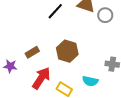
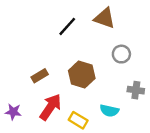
gray circle: (105, 15) -> (121, 54), moved
purple star: (10, 66) -> (13, 112), moved

